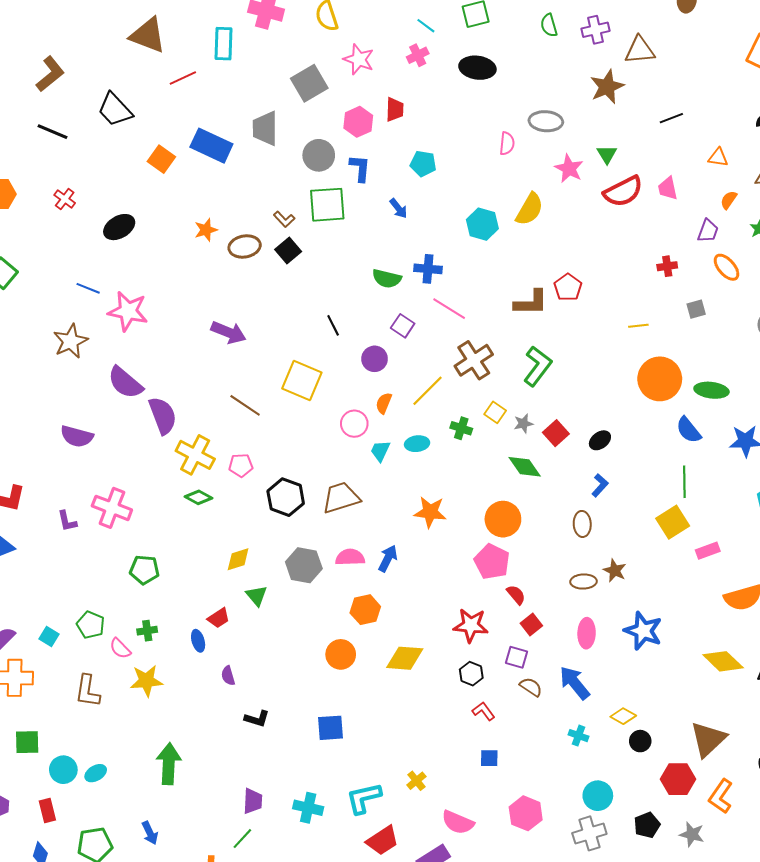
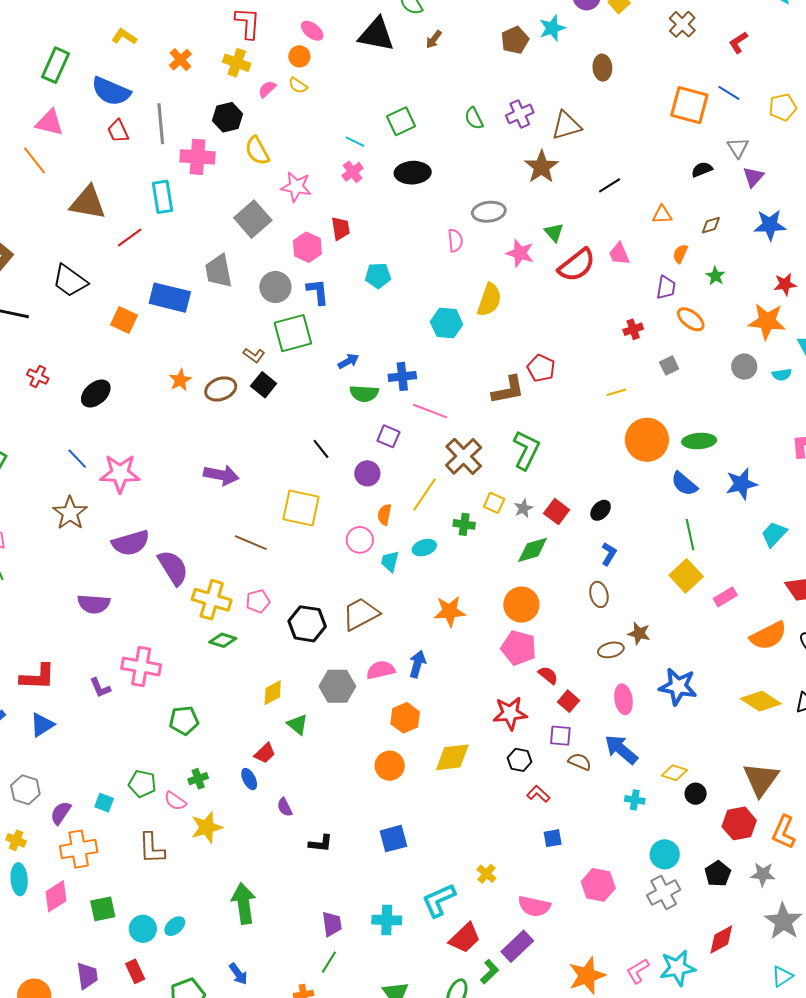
blue arrow: (398, 208) -> (348, 361), moved, turned -70
blue line: (88, 288) -> (77, 459), turned 35
purple semicircle: (125, 383) -> (131, 543), turned -45
green diamond: (525, 467) -> (533, 550), turned -60

